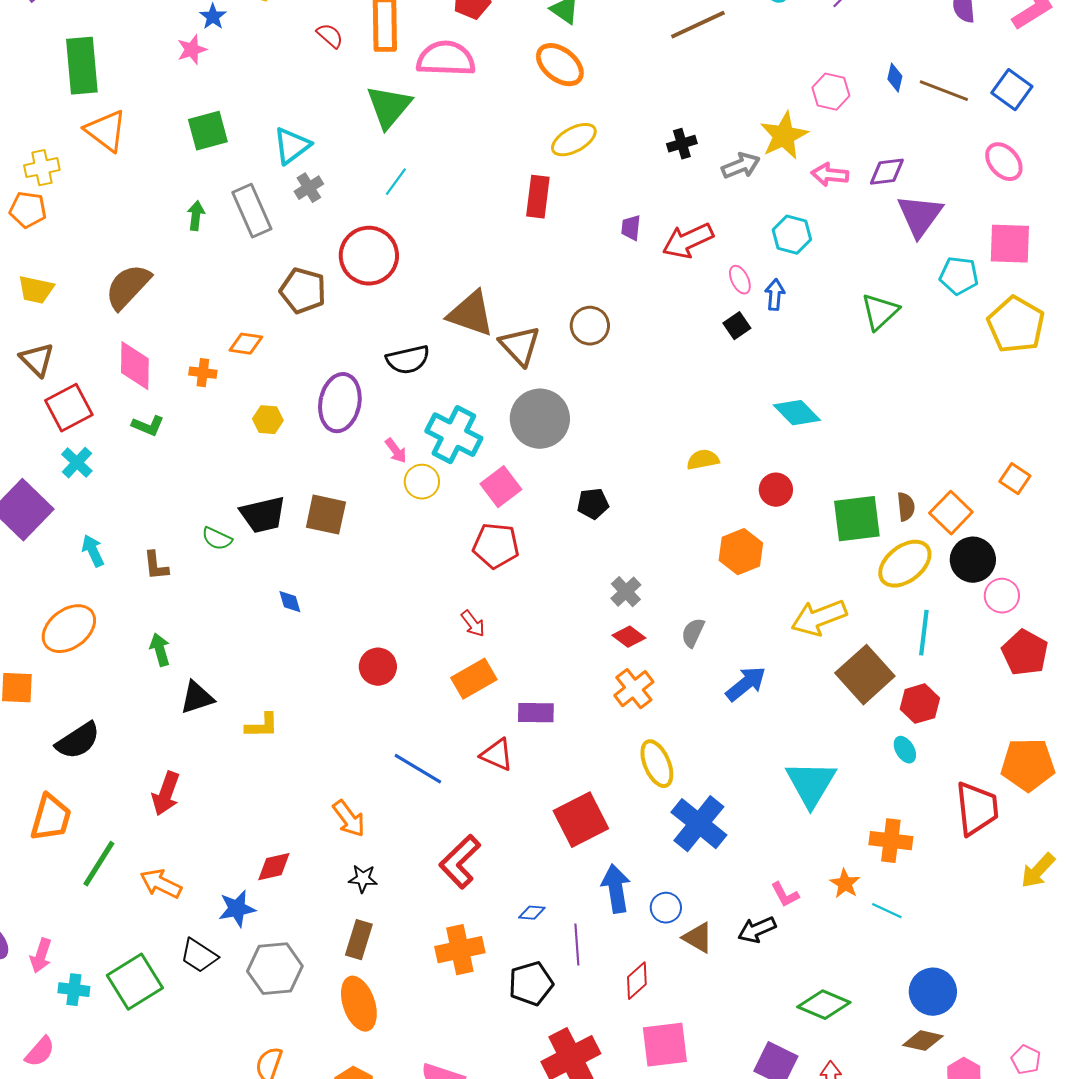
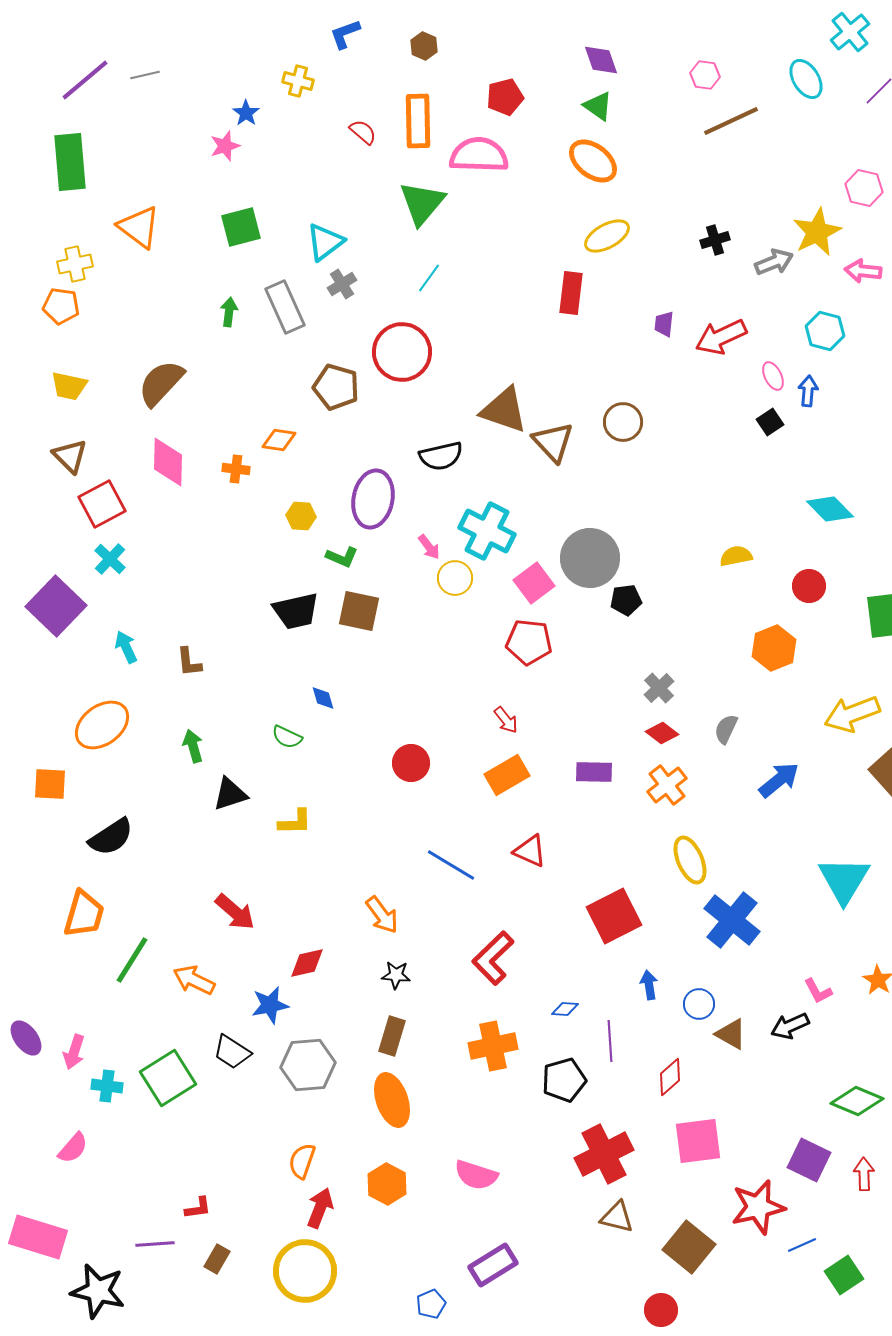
green rectangle: (82, 66) -> (70, 162), moved
gray circle: (540, 419) -> (590, 558), moved
green L-shape: (148, 426) -> (342, 557), moved
green semicircle: (217, 539) -> (287, 737), moved
purple rectangle: (536, 713) -> (594, 772), moved
red arrow: (166, 794) -> (235, 912), moved, turned -69
blue arrow: (616, 889) -> (649, 985), size x0.6

